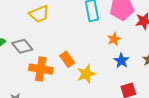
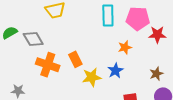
blue star: (121, 61) -> (115, 71), moved

